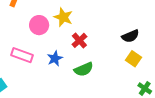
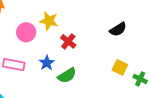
yellow square: (133, 59) -> (120, 67), moved
green semicircle: (84, 69) -> (67, 75), moved

